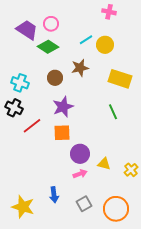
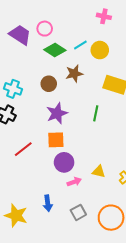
green diamond: (48, 47) -> (55, 50), moved
green line: (113, 112) -> (96, 113), moved, turned 35
red line: (32, 126) -> (23, 149), moved
purple circle: (80, 154) -> (64, 162), moved

